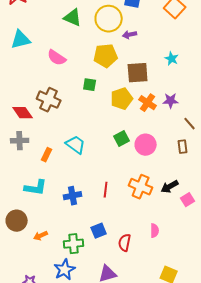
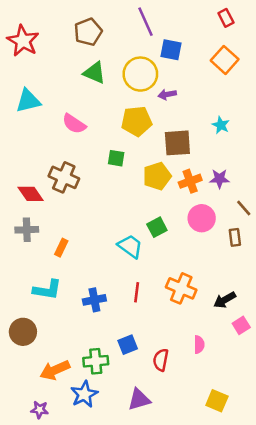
orange cross: (148, 103) -> (190, 181), turned 36
cyan trapezoid: (76, 145) -> (130, 246), moved
pink circle: (146, 145) -> (202, 218), moved
black arrow: (170, 187) -> (225, 300), moved
pink square: (188, 200) -> (241, 325), moved
orange arrow: (41, 236) -> (55, 370), moved, size x1.6

